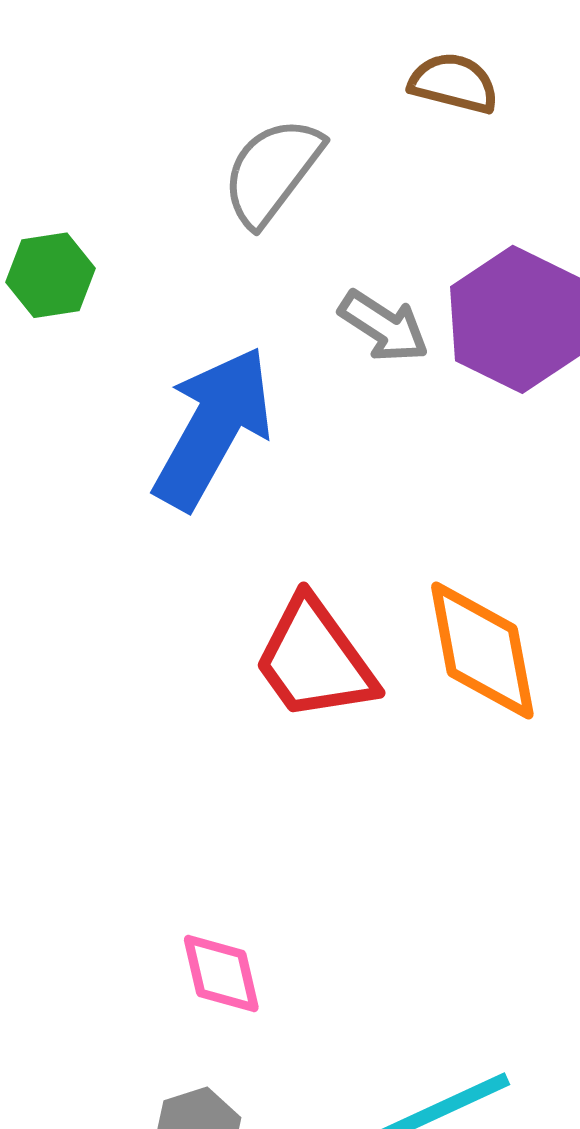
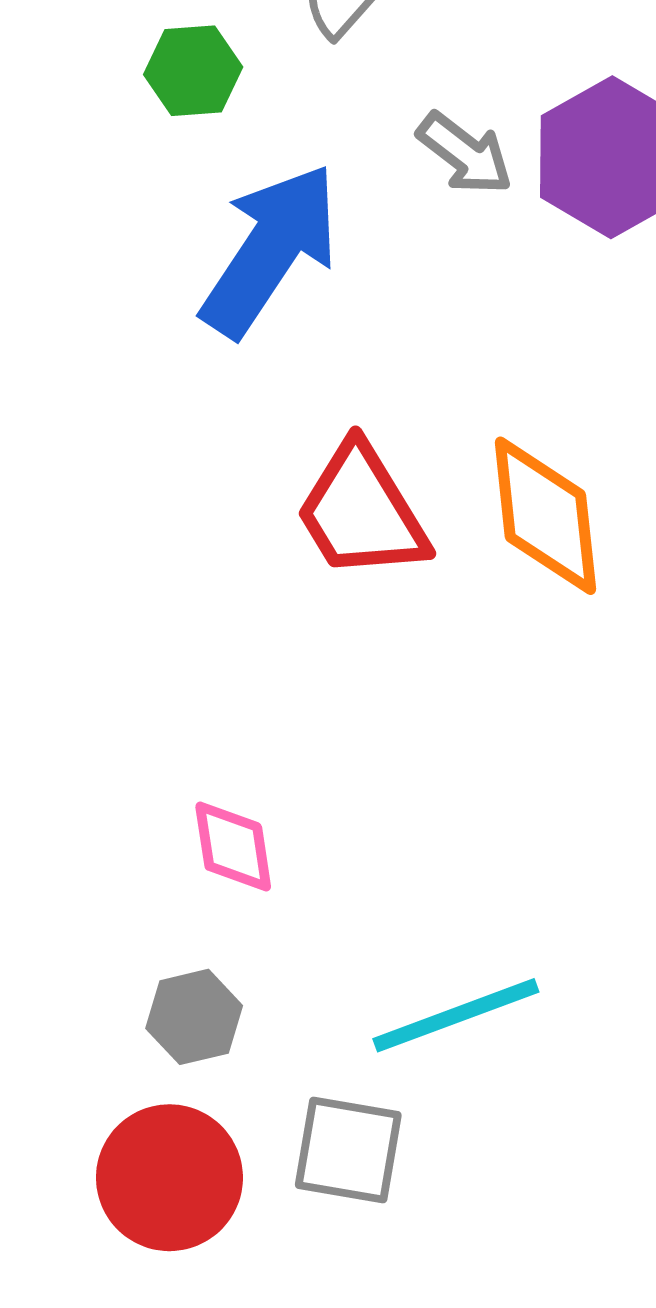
green hexagon: (51, 275) -> (193, 71), moved

